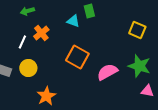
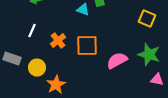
orange cross: (41, 33) -> (58, 41), moved
orange square: (77, 57) -> (87, 46), turned -30
yellow circle: (28, 68) -> (37, 68), moved

